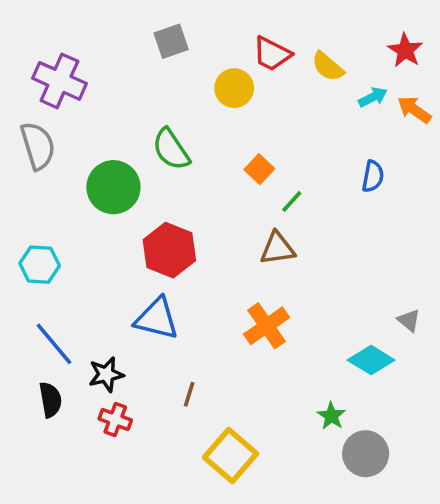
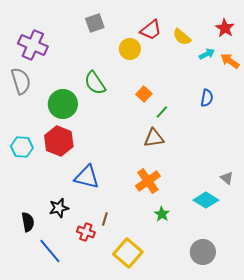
red trapezoid: (272, 54) -> (151, 30), turned -65
red hexagon: (169, 250) -> (59, 141), moved
blue line: (54, 344) -> (50, 251), moved
green star: (331, 416) -> (162, 214), moved
red cross: (115, 419) -> (86, 232), moved

